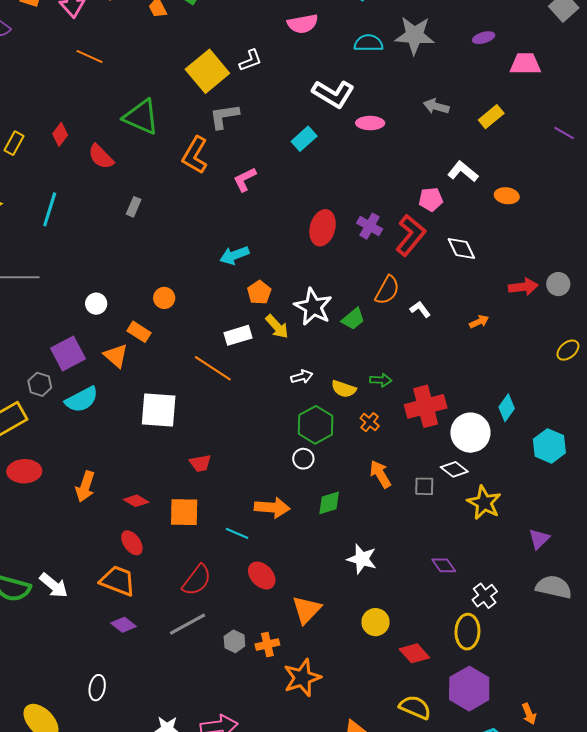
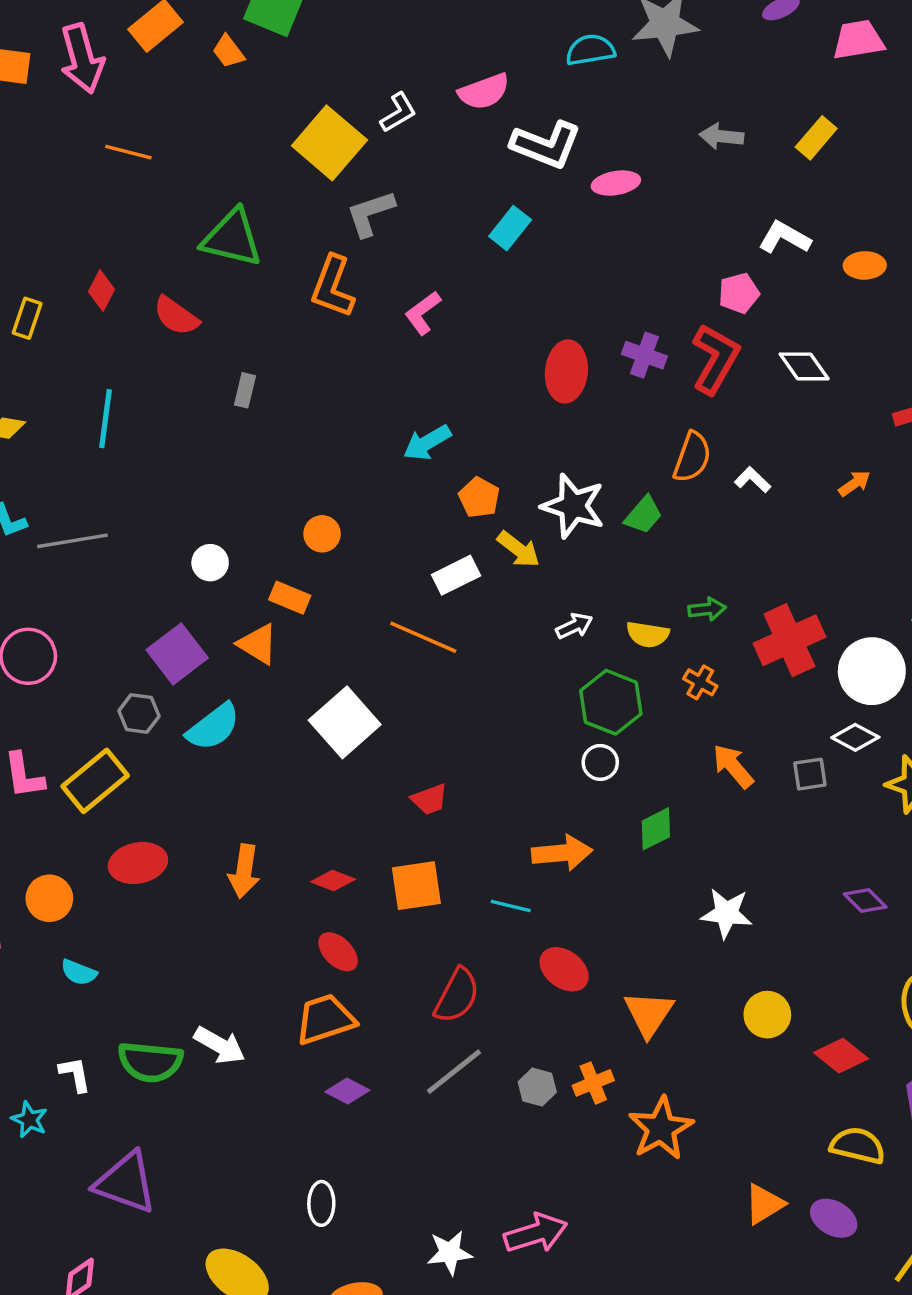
pink semicircle: (303, 24) -> (484, 92), moved
white square: (159, 410) -> (345, 722), turned -36
orange trapezoid: (118, 581) -> (325, 1019), turned -30

